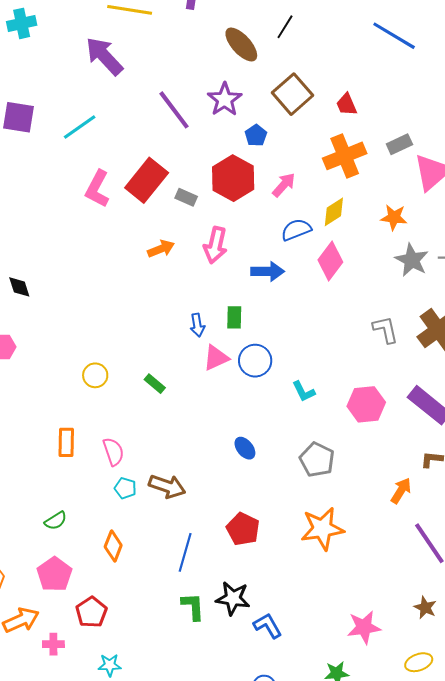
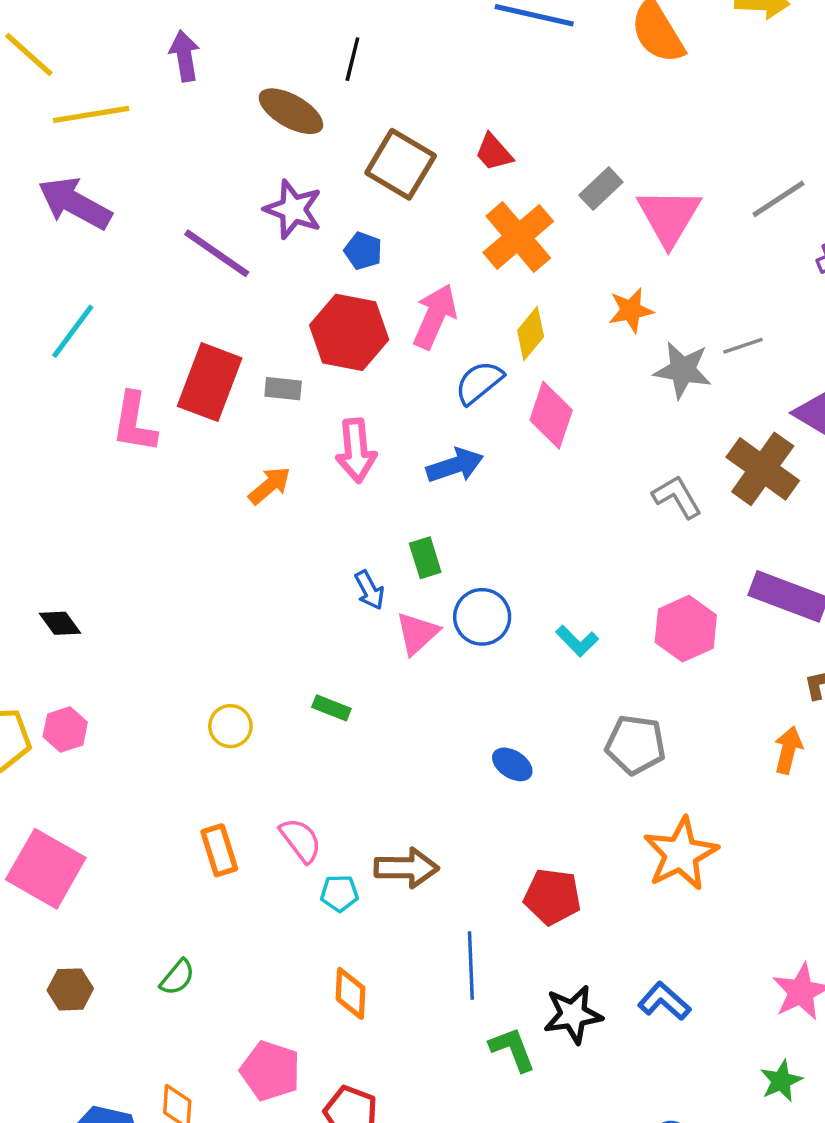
pink arrow: (284, 185) -> (435, 316), size x1.4
green semicircle: (56, 521) -> (177, 977), moved
blue L-shape: (268, 626) -> (664, 1001), moved

